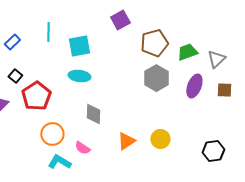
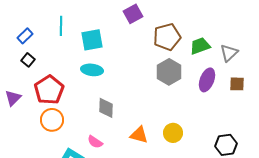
black square: (15, 76) -> (28, 60), moved
orange circle: (52, 134) -> (52, 120), moved
orange triangle: (126, 141) -> (139, 135), turned 48

